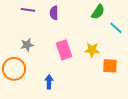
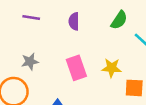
purple semicircle: (54, 13) -> (74, 21), moved

